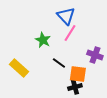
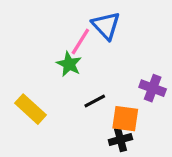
pink line: (70, 33) -> (80, 42), moved
black line: (59, 63) -> (95, 101), turned -64

